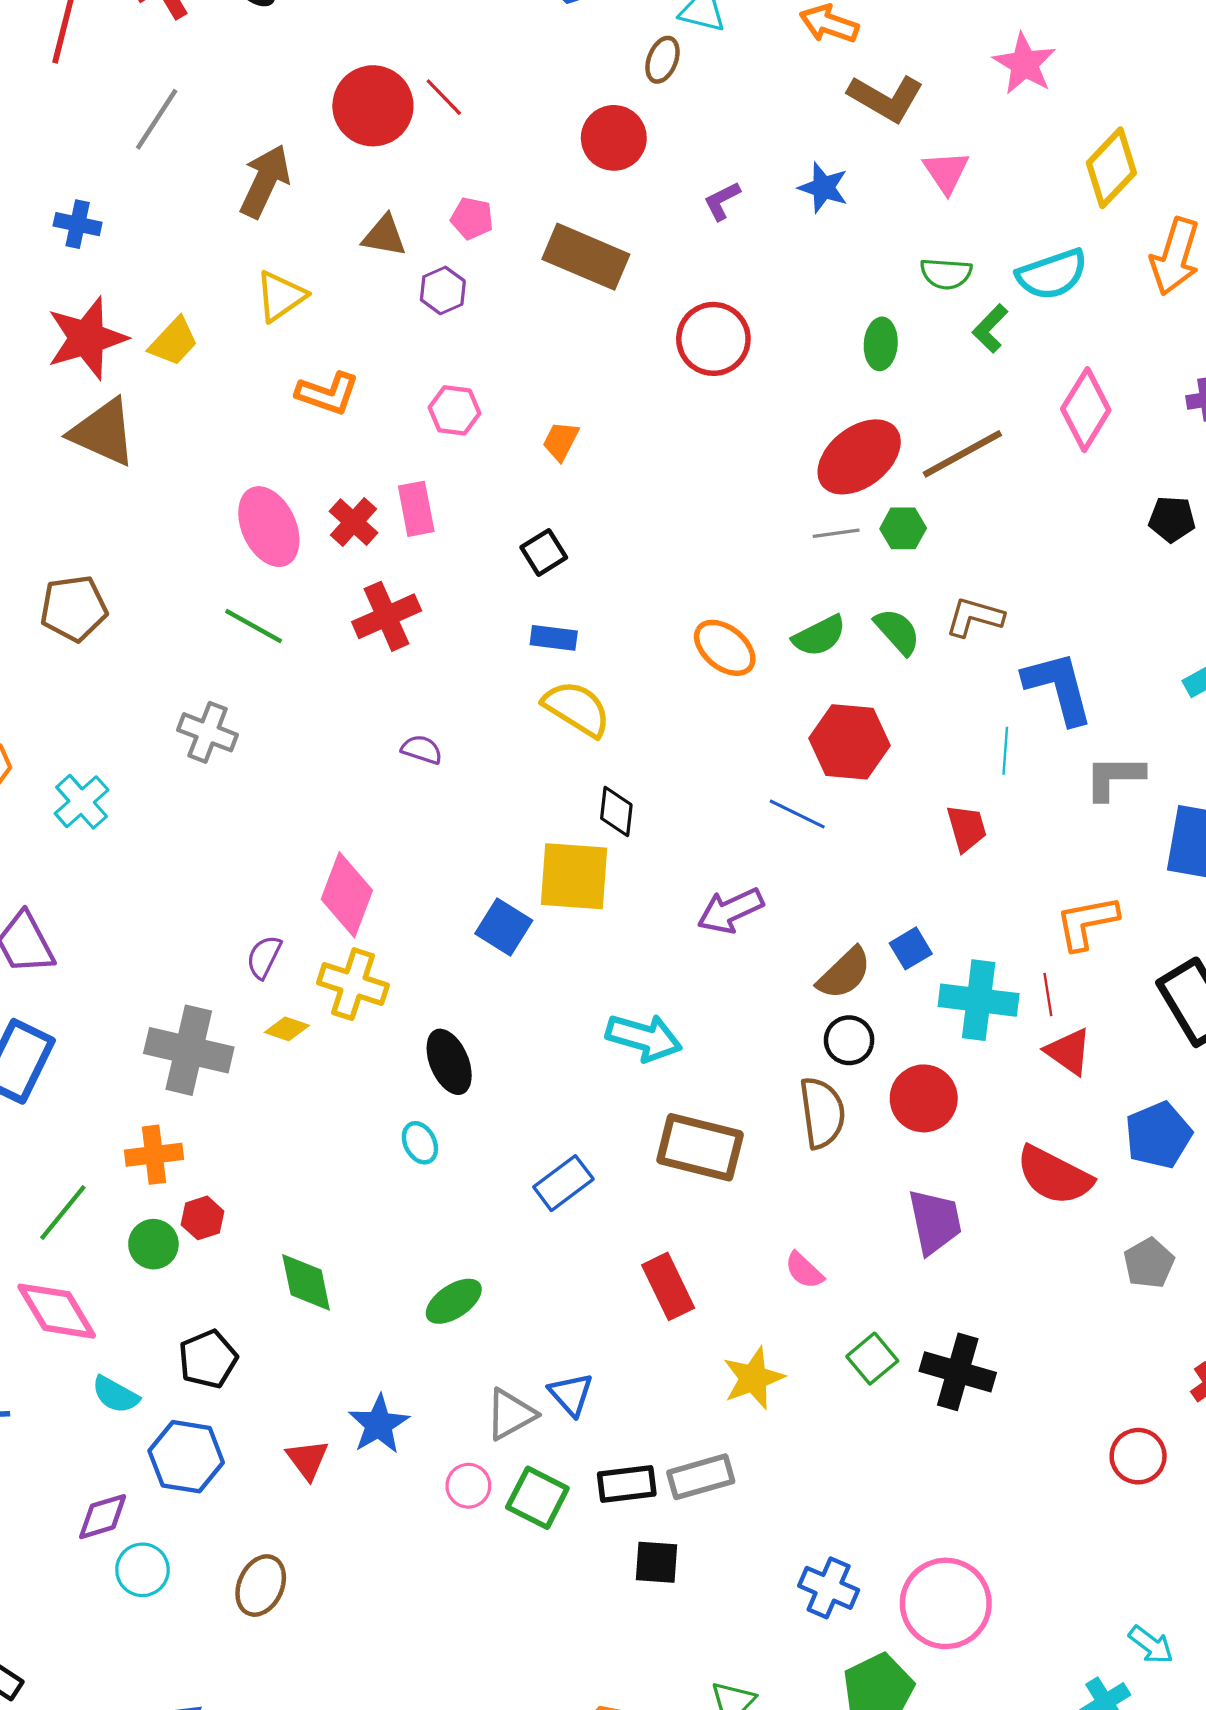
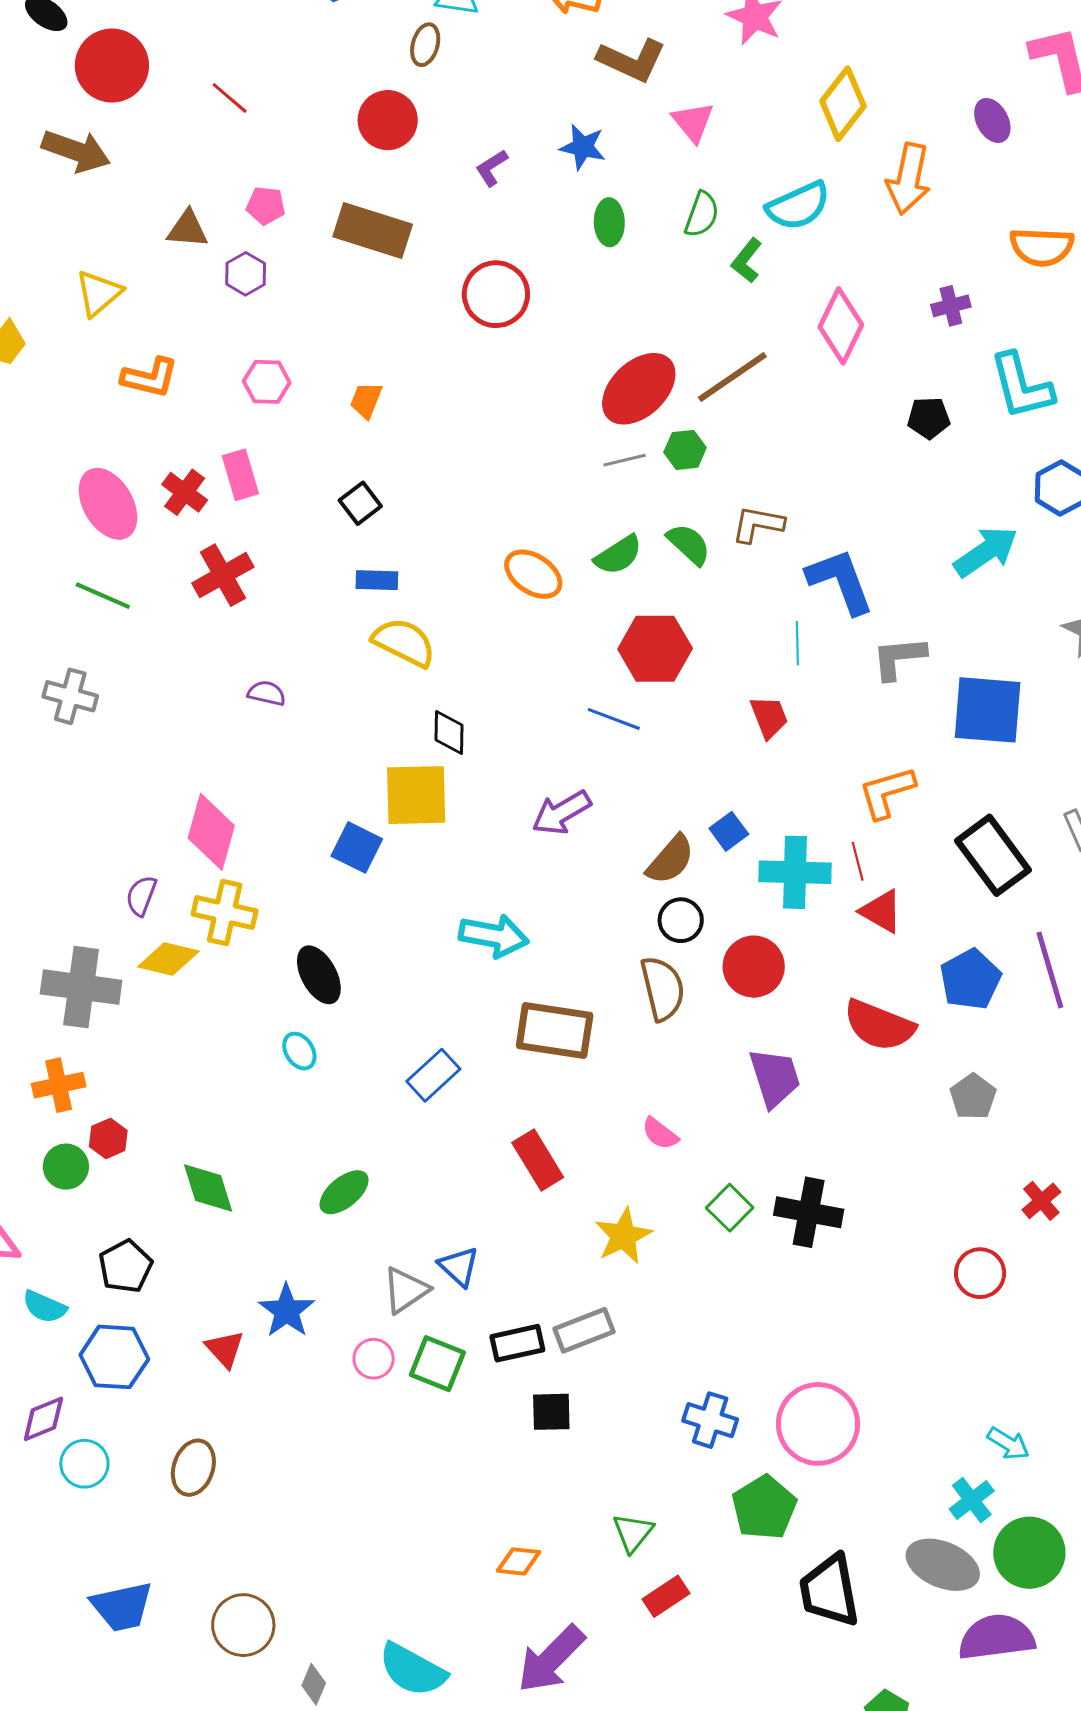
red circle: (373, 106) -> (112, 66), moved
brown arrow: (265, 181) -> (76, 151), moved, turned 90
green semicircle: (946, 274) -> (702, 214), turned -69
green ellipse: (881, 344) -> (609, 222), moved
yellow diamond: (287, 1029) -> (168, 959), size x1.5

